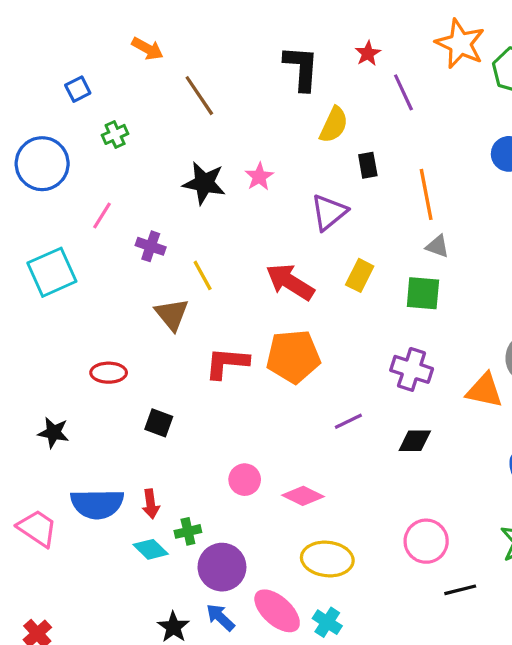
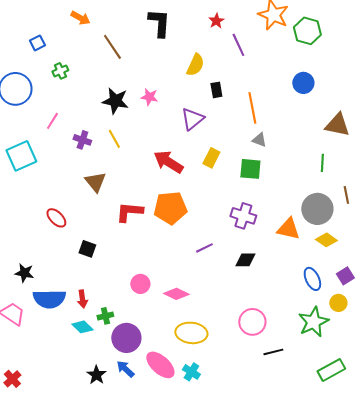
black L-shape: (301, 68) -> (159, 23), moved
pink star: (259, 177) -> (149, 97), turned -30
yellow line: (203, 275) -> (114, 139), moved
red ellipse: (109, 373) -> (56, 218), turned 45
black star: (53, 433) -> (24, 273), moved

